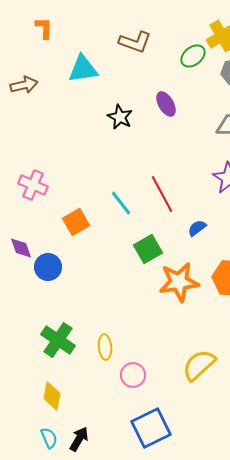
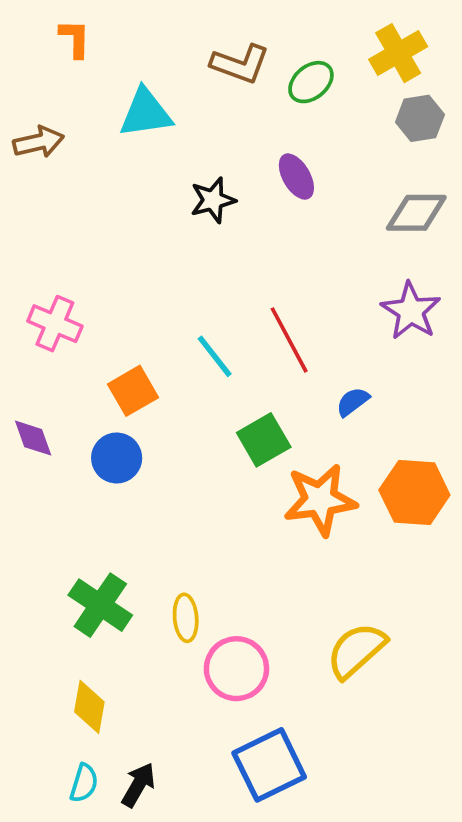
green ellipse: (193, 56) -> (311, 82), moved
black star: (120, 117) -> (213, 200), turned 30
blue circle: (48, 267) -> (117, 458), moved
pink circle: (133, 375) -> (236, 669), size x1.4
cyan semicircle: (49, 438) -> (84, 783), turned 40

